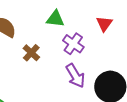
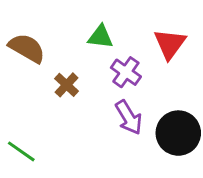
red triangle: (104, 24) -> (170, 44), size x1.4

